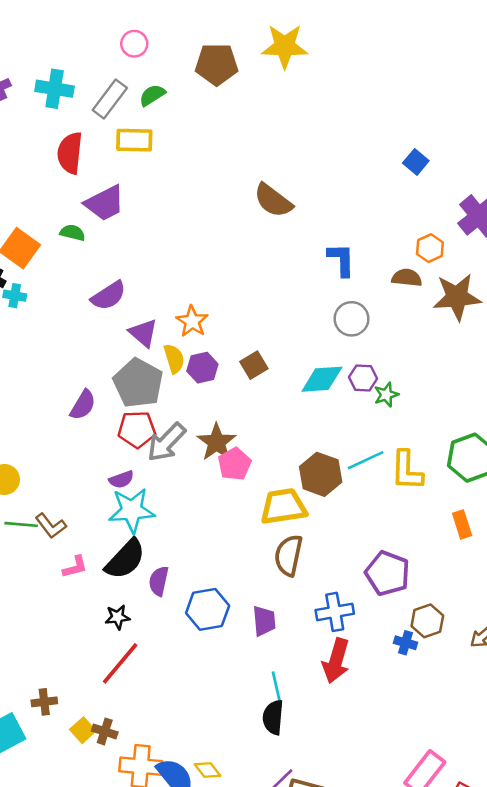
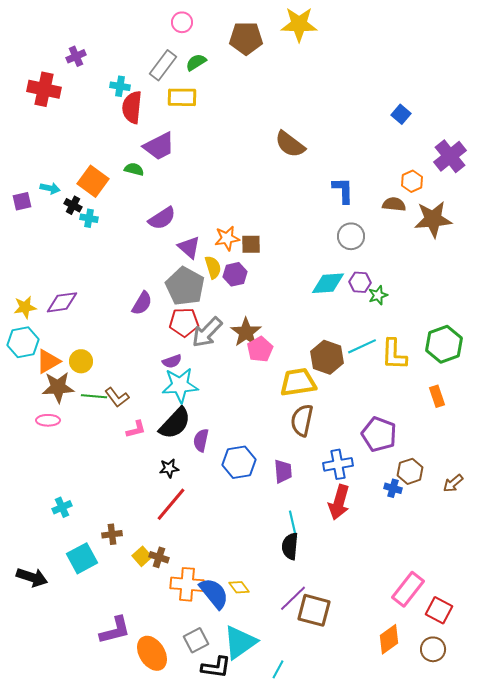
cyan cross: (55, 89) -> (120, 86), moved, size x0.7
orange star: (192, 321) -> (227, 238), turned 30
brown square: (254, 365) -> (251, 244), moved, turned 30

